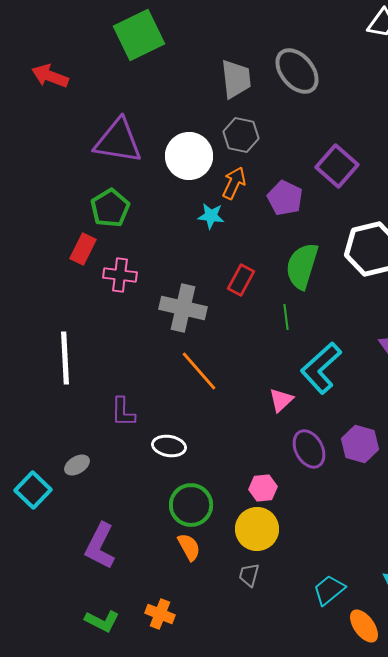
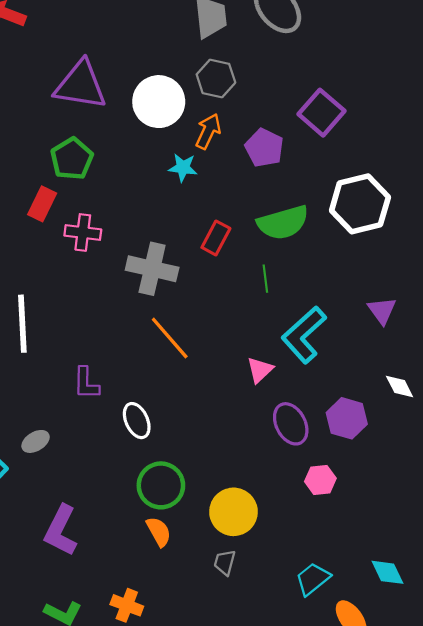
green semicircle: (302, 266) -> (283, 223), turned -123
white ellipse: (169, 446) -> (137, 421), turned 56
pink hexagon: (263, 488) -> (320, 480), moved

